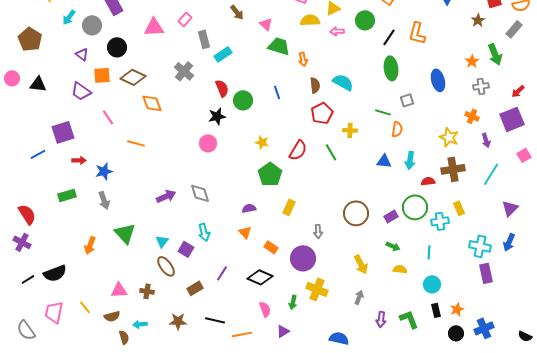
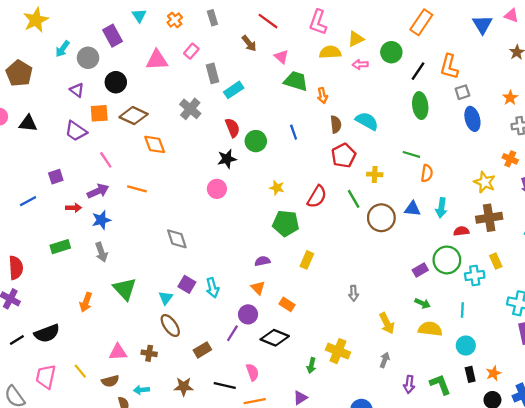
gray square: (407, 100) -> (462, 92), moved
purple square: (63, 132) -> (56, 177), size x0.6
green pentagon: (270, 174) -> (286, 223), turned -30
gray diamond: (200, 193) -> (177, 239), moved
purple arrow: (166, 196) -> (98, 191), moved
brown circle: (356, 213) -> (381, 218), moved
red semicircle: (27, 214) -> (16, 268), turned 30
gray arrow: (318, 231) -> (354, 293), moved
purple square: (186, 249) -> (187, 284), moved
purple circle: (303, 258) -> (248, 314), moved, size x0.7
yellow semicircle: (400, 269) -> (430, 329), size x1.5
pink semicircle: (265, 309) -> (252, 372), moved

